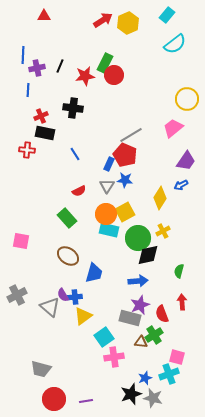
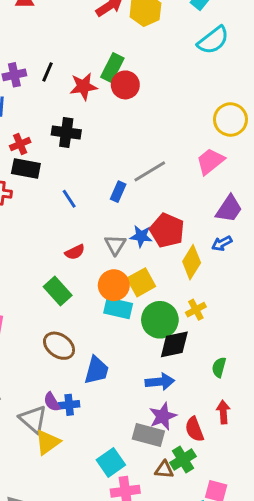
red pentagon: (125, 155) -> (167, 230), moved
blue rectangle: (109, 164) -> (118, 192), moved
yellow triangle: (83, 316) -> (48, 442), moved

